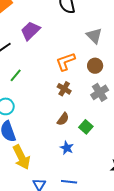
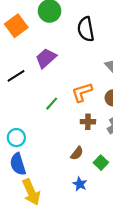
green line: (16, 75) -> (52, 104), moved
brown cross: (64, 89) -> (88, 122), moved, turned -32

